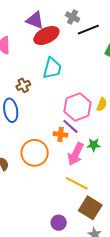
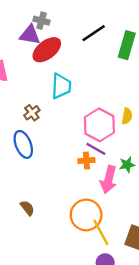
gray cross: (72, 17) -> (41, 21), moved
orange circle: (35, 153) -> (86, 215), moved
yellow line: (77, 183) -> (101, 232), moved, turned 45

